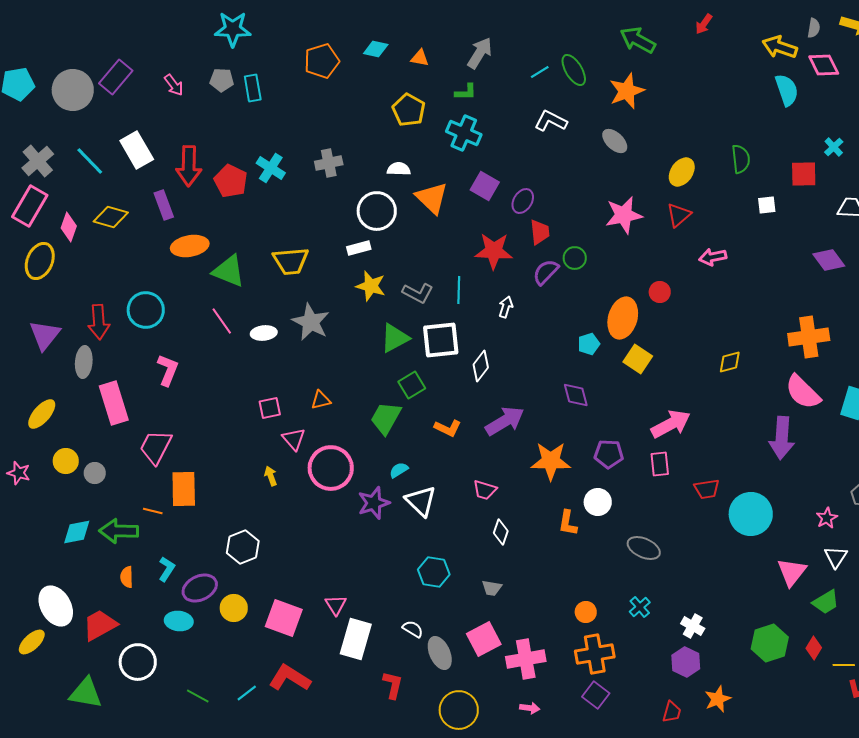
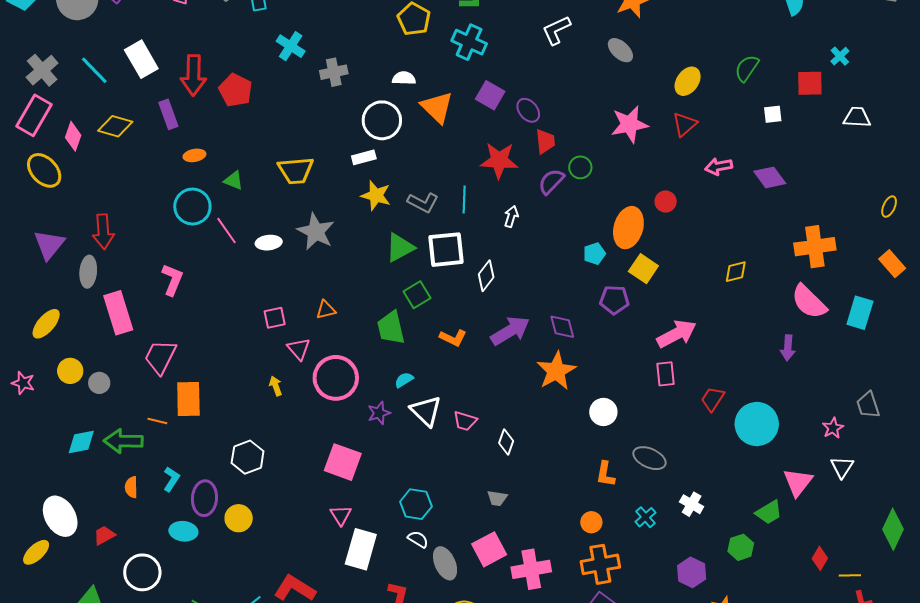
white L-shape: (551, 121) -> (556, 30), turned -52
green semicircle: (741, 159) -> (747, 68), turned -140
cyan cross: (271, 168) -> (291, 46), moved
purple ellipse: (523, 201) -> (528, 110), turned -70
orange ellipse: (190, 246) -> (194, 155), size x0.6
purple diamond: (829, 260) -> (770, 177), moved
yellow ellipse: (40, 261) -> (44, 170), turned -66
green triangle: (229, 271) -> (234, 180), size x0.6
cyan circle: (146, 310) -> (192, 207), moved
purple diamond: (576, 395) -> (562, 327), moved
green trapezoid: (386, 418) -> (391, 328), turned -42
purple arrow: (782, 438) -> (788, 348), size x0.6
purple pentagon: (609, 454) -> (614, 300), moved
orange star: (551, 461) -> (556, 371), turned -30
red trapezoid: (707, 489) -> (713, 399), turned 132
pink trapezoid: (485, 490) -> (465, 421), moved
purple star: (374, 503) -> (379, 413), size x0.7
orange L-shape: (568, 523) -> (605, 474), moved
cyan hexagon: (434, 572) -> (416, 504), moved
purple ellipse: (200, 588) -> (204, 498), turned -60
green trapezoid: (826, 602) -> (769, 512), moved
pink square: (284, 618) -> (343, 462), moved
red trapezoid: (100, 625) -> (104, 535), size x0.6
white cross: (693, 626) -> (692, 504), moved
green hexagon: (770, 643) -> (741, 547), moved, size x0.7

